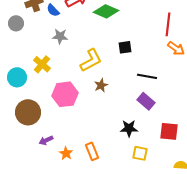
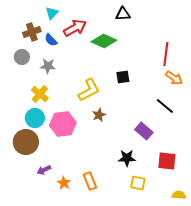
gray circle: (16, 23) -> (22, 57), moved
gray star: (60, 36) -> (48, 66), moved
black line: (147, 76) -> (165, 106), moved, turned 30
cyan circle: (17, 77) -> (35, 118), moved

